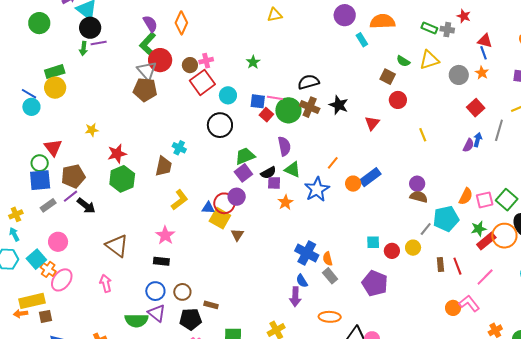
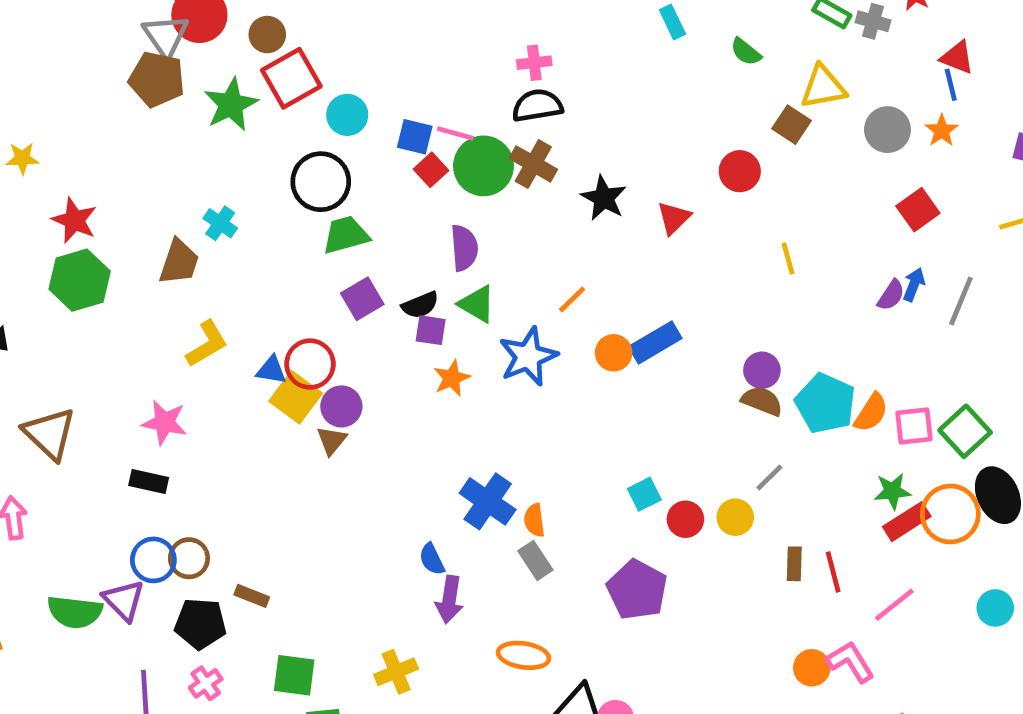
pink cross: (206, 61) -> (534, 63), moved
green semicircle: (403, 61) -> (746, 52), moved
green star: (253, 62) -> (231, 105), moved, size x1.6
brown square: (388, 77) -> (792, 125), moved
black star: (339, 105) -> (604, 198), moved
gray line: (499, 130) -> (961, 301), moved
red star: (117, 154) -> (74, 220), turned 30
green trapezoid: (245, 156) -> (346, 235), moved
purple circle: (237, 197) -> (341, 406), moved
cyan pentagon: (446, 219) -> (825, 403), moved, turned 30
pink star: (165, 235) -> (164, 422), turned -30
cyan square: (373, 242) -> (644, 494), turned -32
blue semicircle: (302, 281) -> (432, 559), moved
blue circle: (155, 291) -> (153, 560), moved

